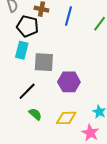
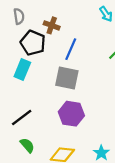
blue line: (69, 16) -> (71, 49), moved
gray square: (44, 62) -> (67, 78), moved

